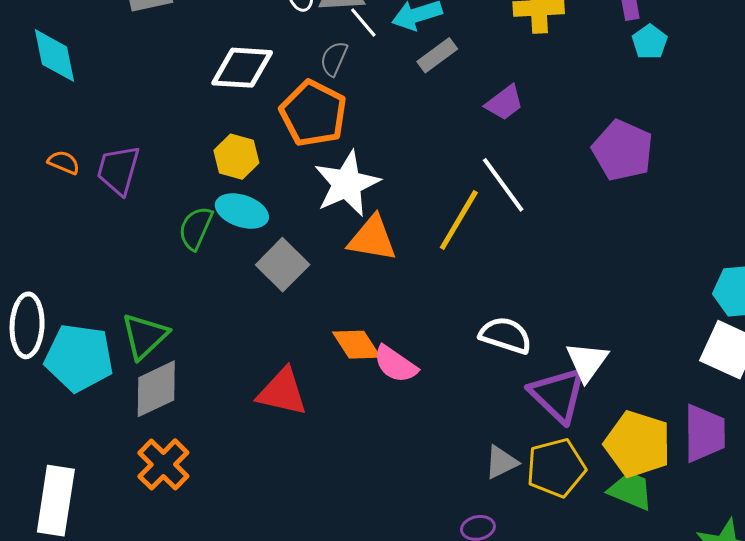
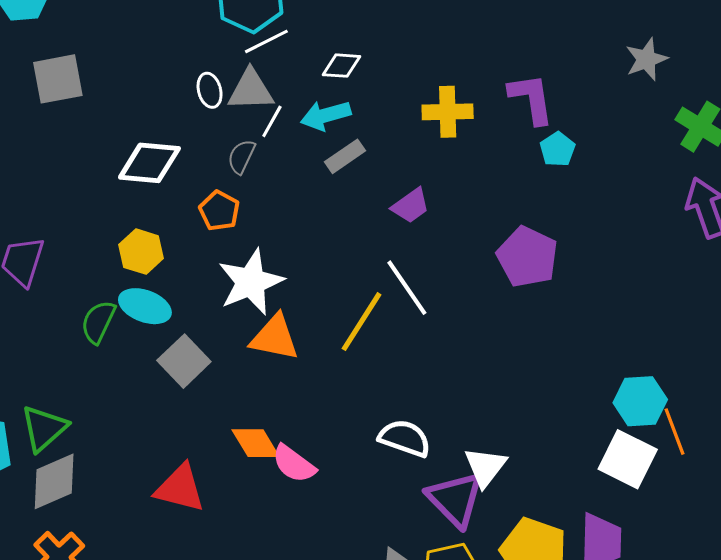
white line: (363, 22) -> (272, 121), turned 68
orange pentagon: (313, 113) -> (219, 211), size x0.6

